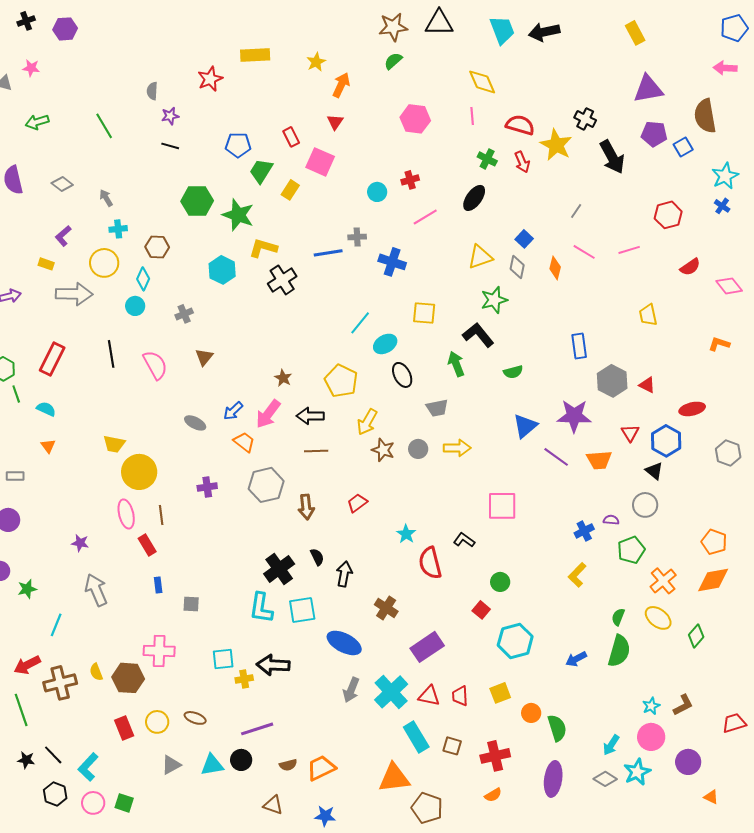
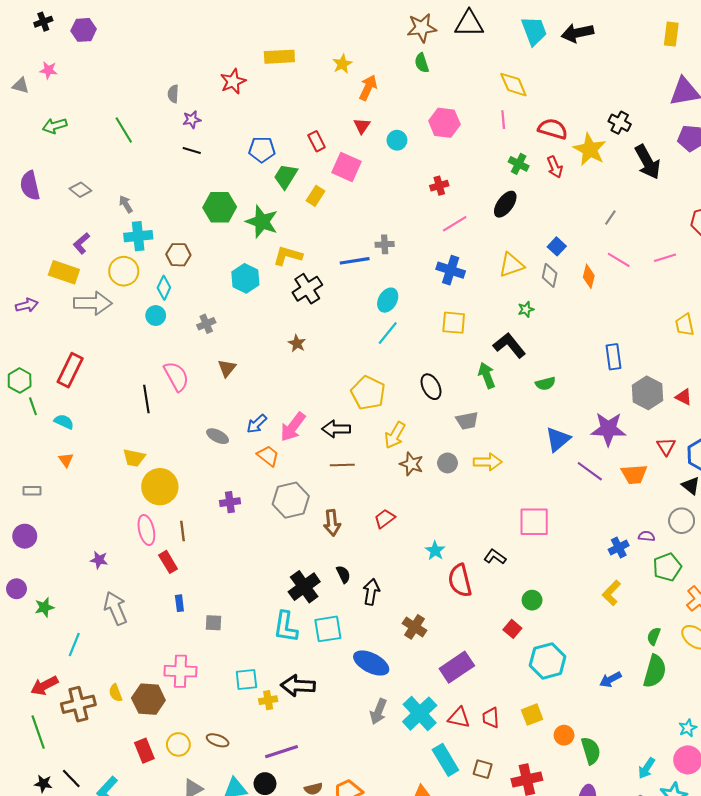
yellow rectangle: (635, 33) -> (671, 34), turned 35
green semicircle: (393, 61) -> (422, 63), turned -66
cyan circle: (377, 192) -> (397, 140), moved
cyan cross: (118, 229) -> (138, 236), size x1.5
blue cross: (392, 262) -> (451, 270), moved
yellow rectangle: (46, 264) -> (64, 272), size x1.8
green star: (494, 300) -> (526, 309), size x0.6
cyan ellipse: (385, 344) -> (388, 300), moved, turned -30
black line: (111, 354) -> (146, 399), moved
brown star: (283, 378) -> (297, 343), moved

